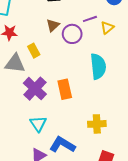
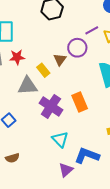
brown triangle: (53, 25) -> (60, 60), moved

